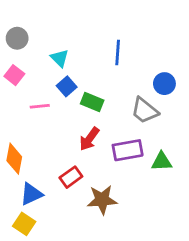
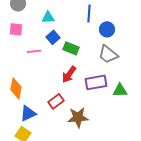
cyan triangle: (60, 58) -> (48, 17), turned -48
pink square: (14, 75) -> (16, 29), turned -32
blue circle: (164, 84) -> (107, 29), moved

